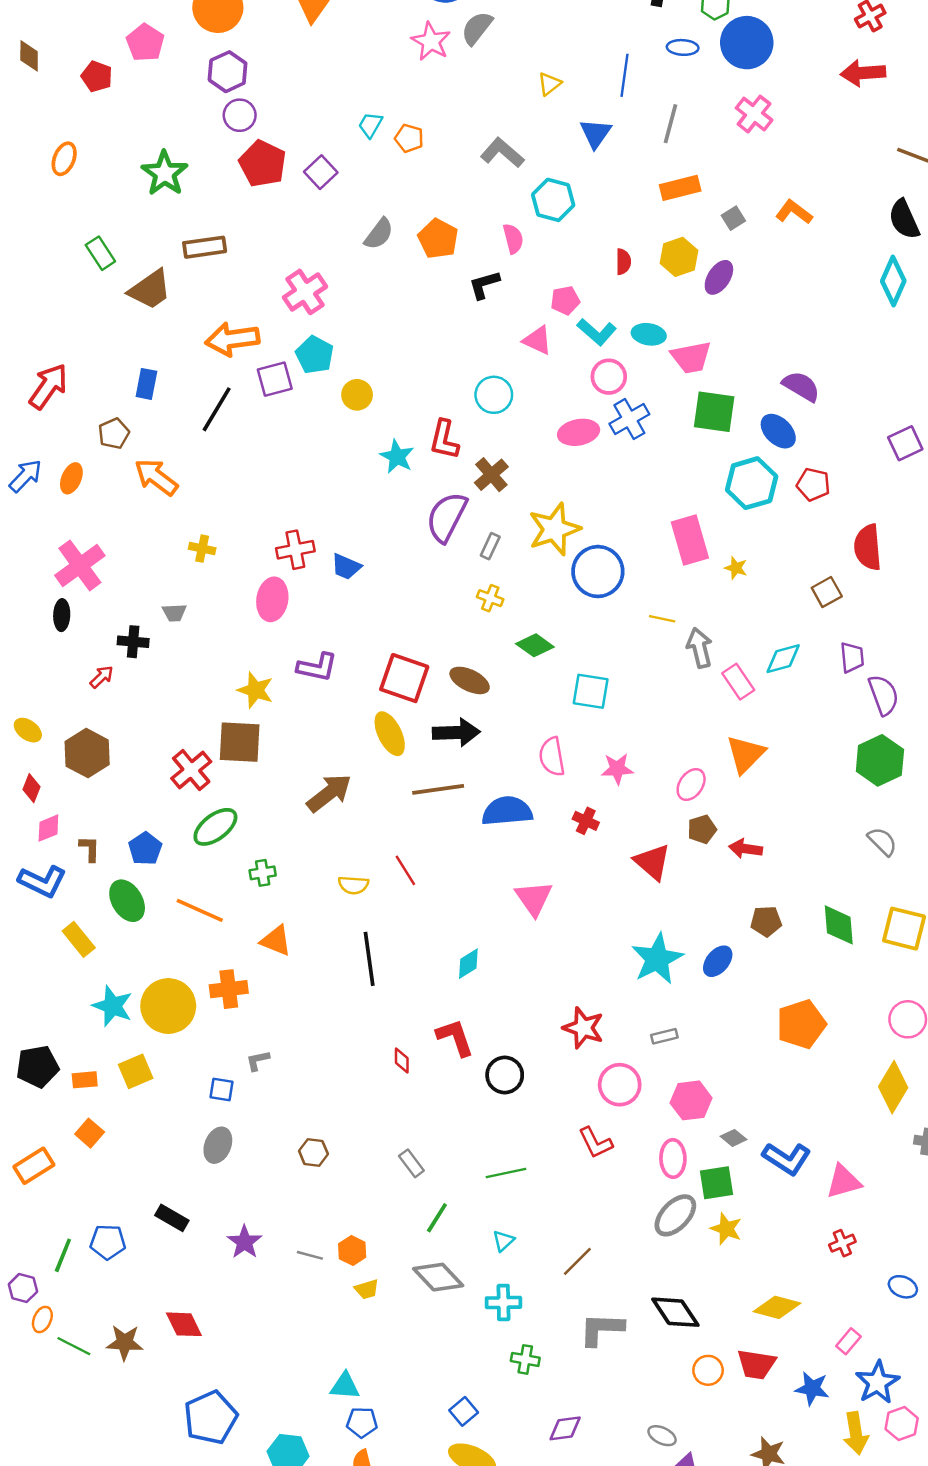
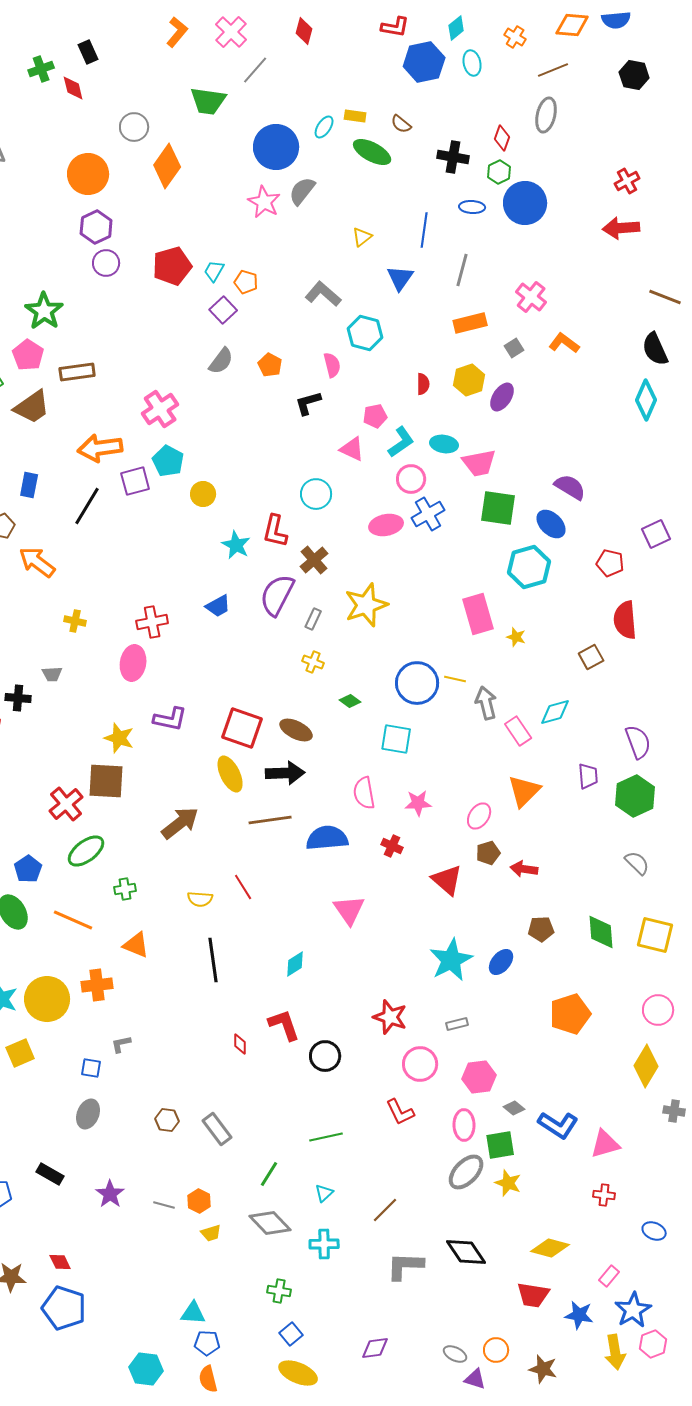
pink pentagon: (145, 43) -> (28, 355), moved
pink cross: (754, 114) -> (531, 297), moved
red pentagon: (263, 164) -> (172, 266), moved, turned 30
purple square: (321, 172) -> (223, 310), moved
orange pentagon: (438, 239) -> (270, 365), size x0.7
cyan L-shape: (597, 332) -> (401, 442), turned -76
red pentagon: (813, 484) -> (610, 563), moved
blue trapezoid: (346, 567) -> (218, 606), moved, turned -52
blue circle: (598, 572) -> (417, 683), moved
green diamond: (535, 645) -> (350, 701), size x0.7
purple trapezoid: (852, 657) -> (588, 776), moved
gray rectangle: (411, 1163) -> (217, 1129), moved, size x1.4
red cross: (842, 1243) -> (604, 1195), turned 30
red diamond: (184, 1324) -> (60, 1262), size x0.7
green cross: (525, 1359) -> (279, 1291), moved
orange circle: (708, 1370) -> (496, 1350), moved
blue pentagon: (211, 1418) -> (64, 1308), moved, turned -30

